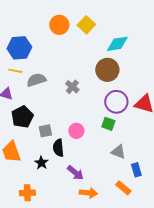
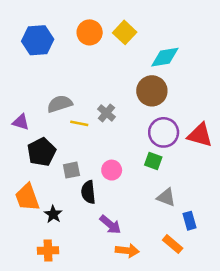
blue hexagon: (19, 48) -> (38, 40), moved
yellow line: (15, 71) -> (79, 123), moved
black star: (41, 163) -> (53, 214), moved

